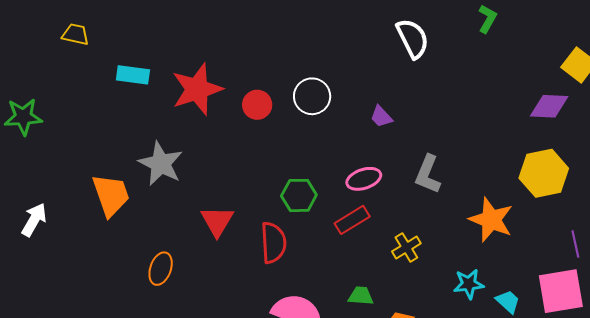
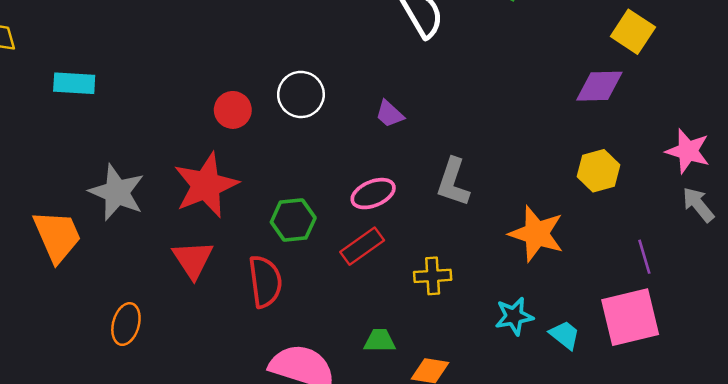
red star: (197, 89) -> (206, 185), moved
yellow hexagon: (544, 173) -> (598, 171), size x0.7
yellow cross: (406, 247) -> (433, 276), turned 32

